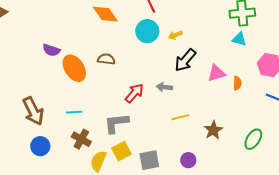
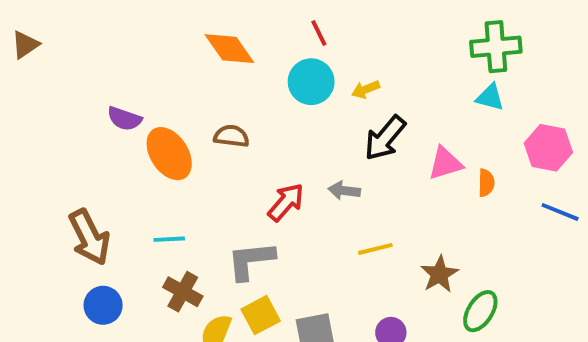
green ellipse: (253, 139) -> (480, 311), moved

